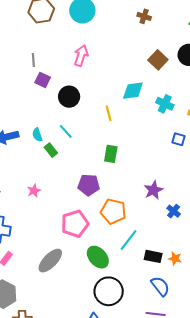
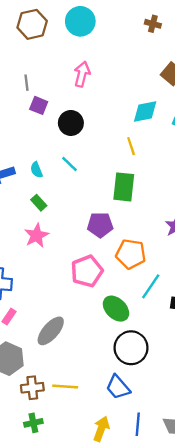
yellow line: (109, 113) -> (131, 146), moved
green rectangle: (51, 150) -> (39, 203), moved
green rectangle: (111, 154) -> (124, 187), size x1.4
pink star: (34, 191) -> (36, 235), size x1.5
gray ellipse: (50, 261) -> (51, 331), moved

